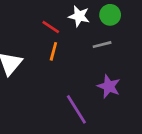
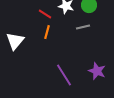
purple star: (109, 86) -> (97, 71), moved

